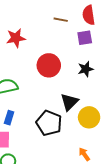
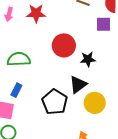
black star: (86, 69) -> (88, 59), moved

